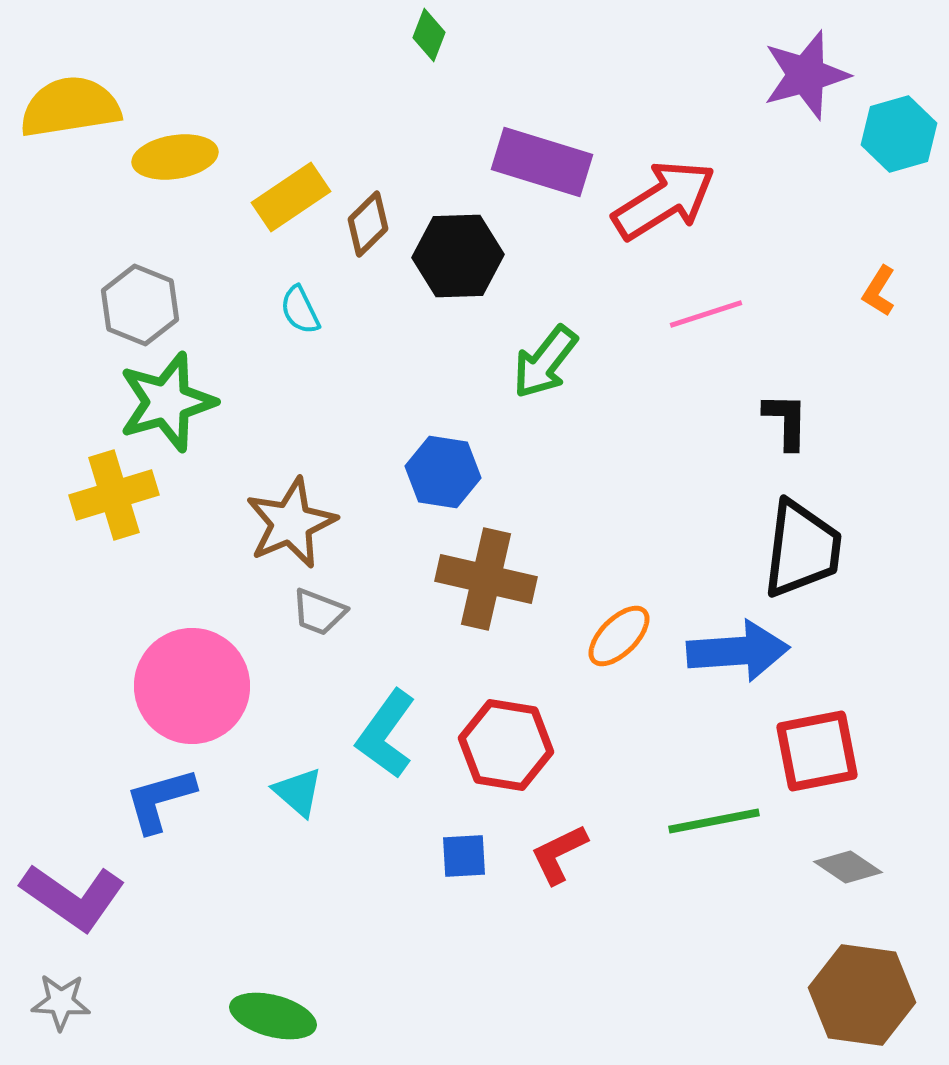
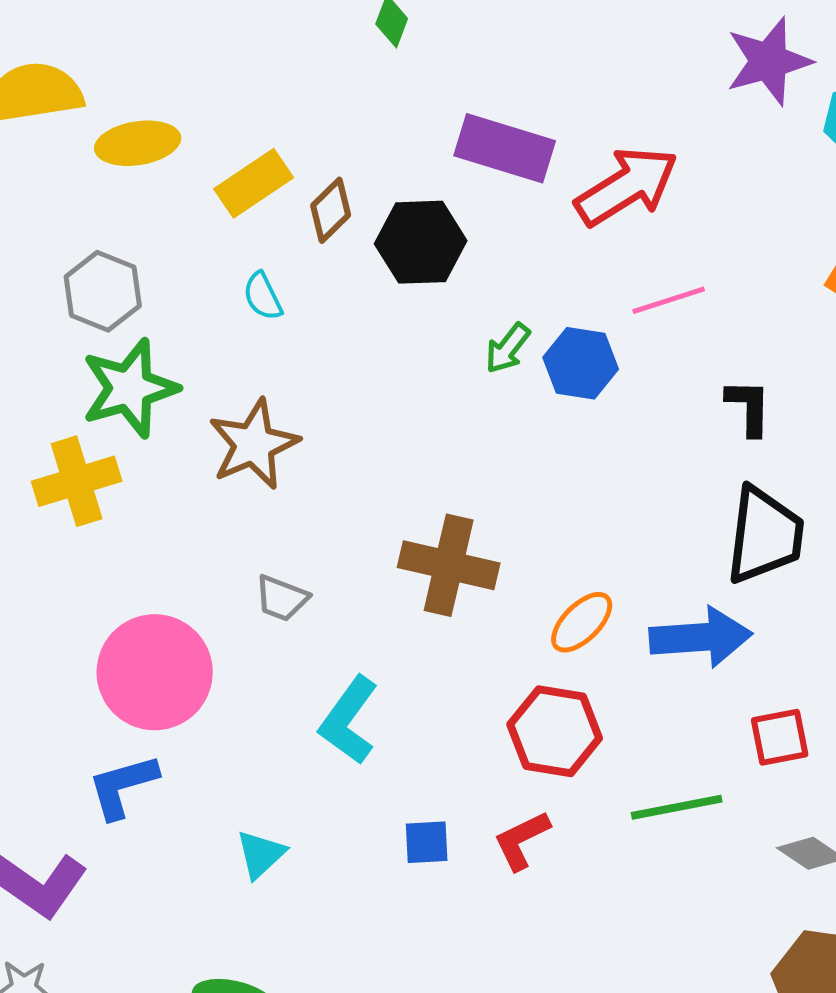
green arrow: (545, 362) -> (508, 348), size x0.7
blue hexagon: (443, 472) -> (581, 363), moved
brown star: (291, 523) -> (254, 444), moved
red hexagon: (506, 745) -> (555, 731), moved
red square: (817, 751) -> (780, 737), size x0.7
cyan triangle: (298, 792) -> (261, 854), moved, turned 36

